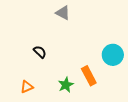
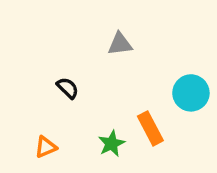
gray triangle: (63, 13) -> (120, 44), moved, turned -35

